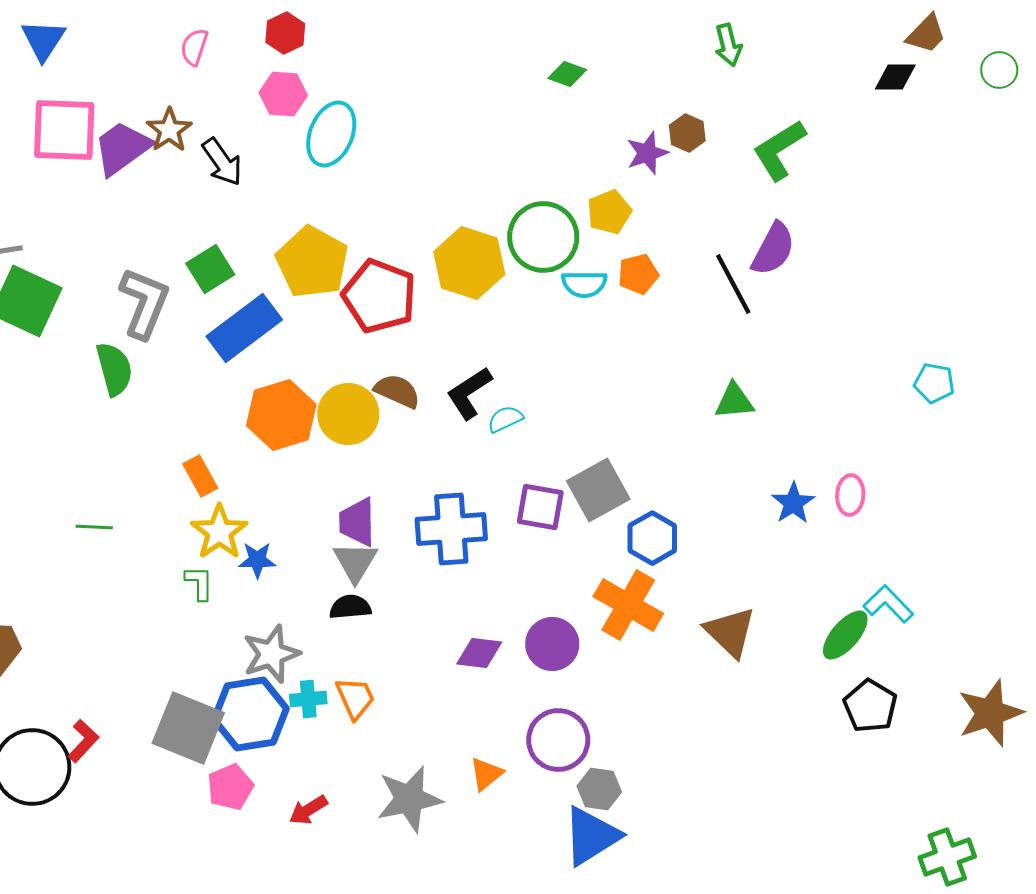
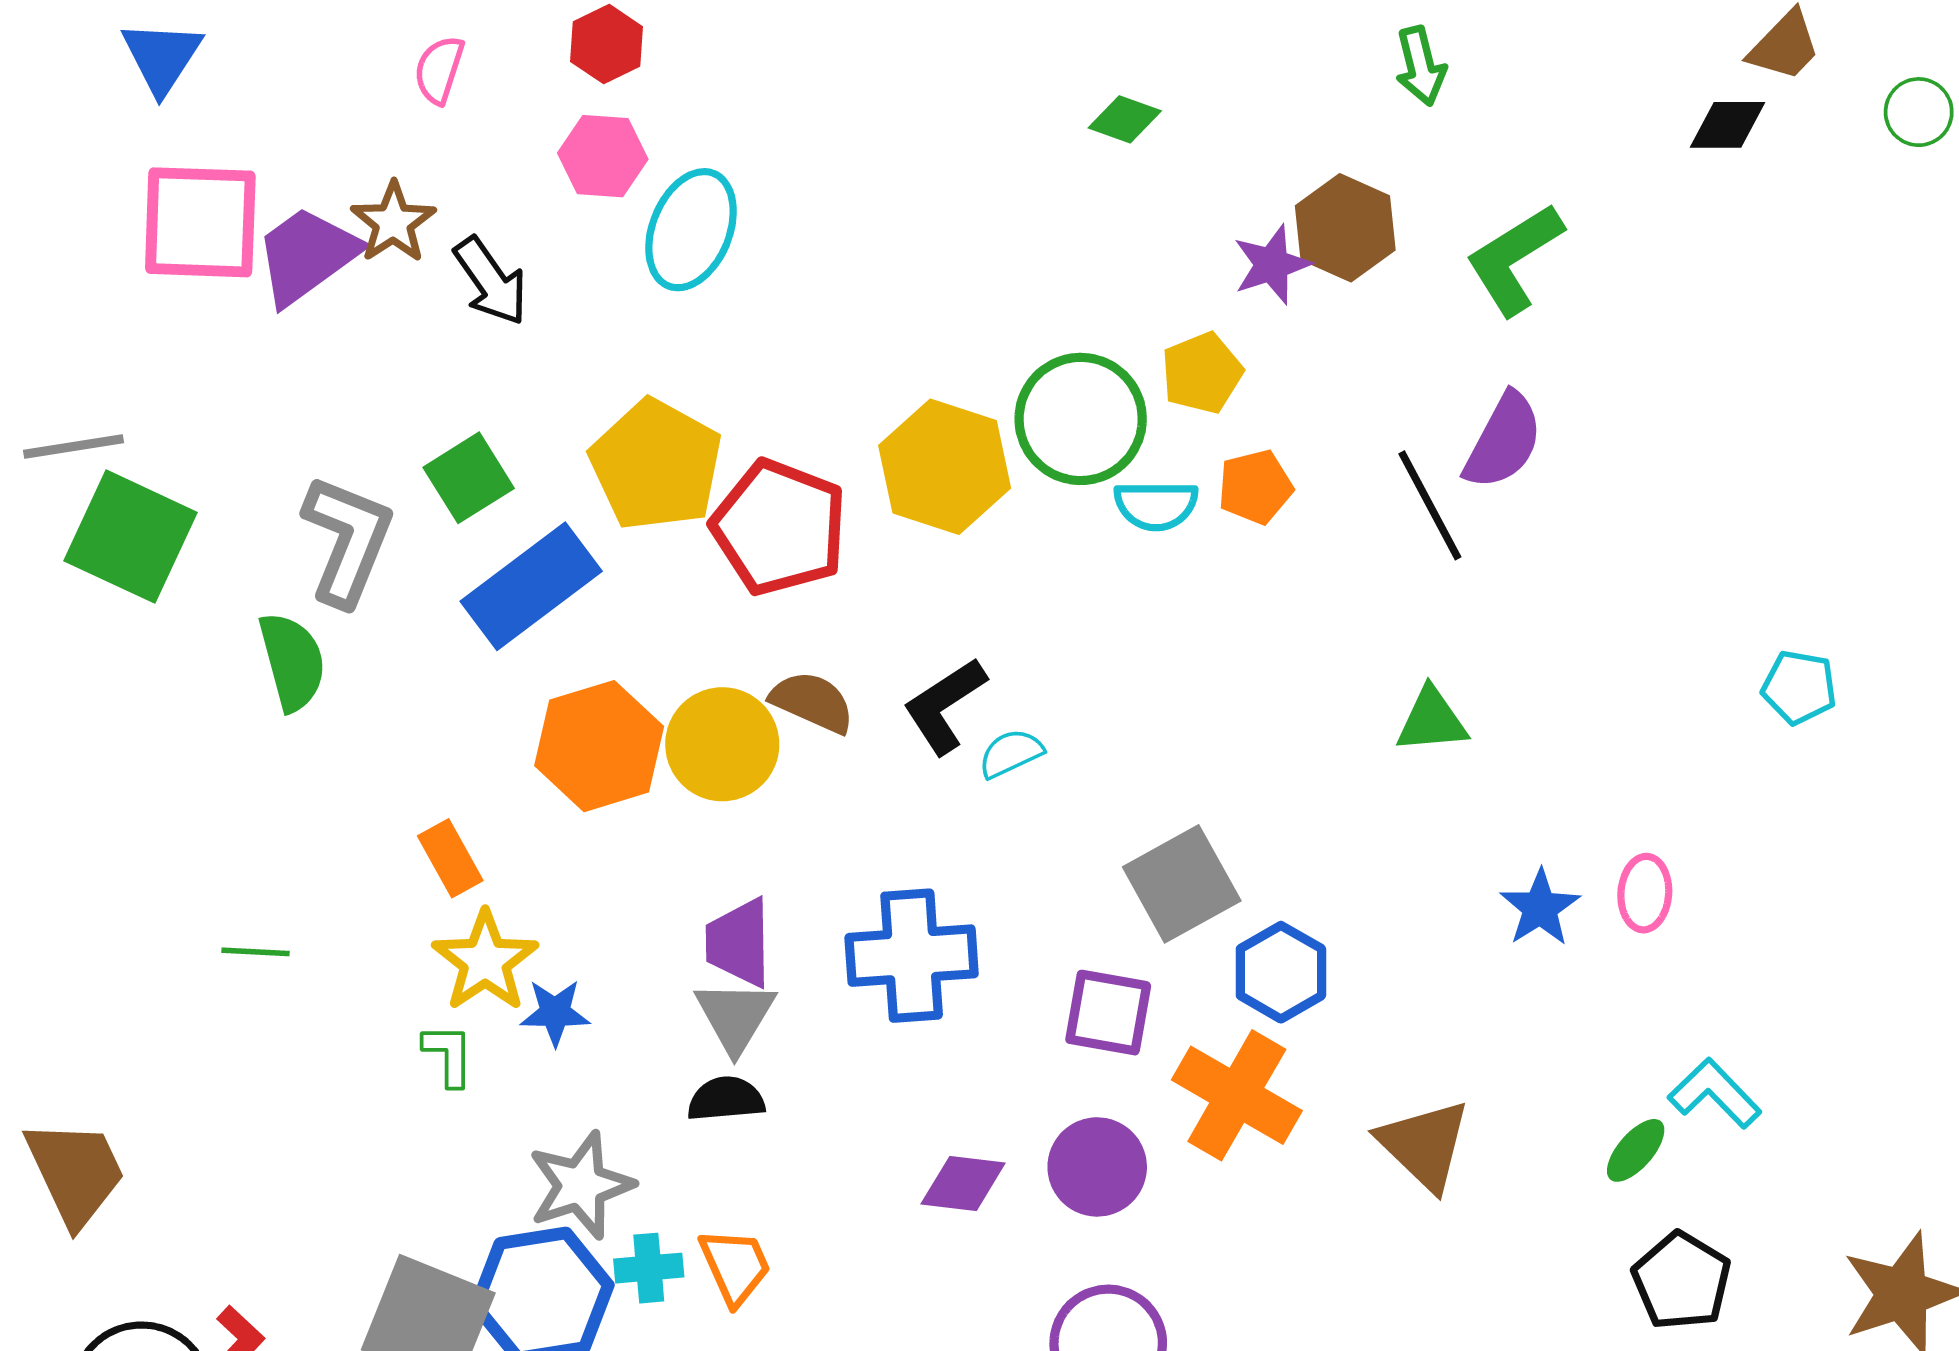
brown hexagon: (687, 133) -> (1345, 228), size x1.5
purple square: (540, 507) -> (1108, 1013), moved
green ellipse: (845, 635) -> (1636, 1150), size x0.7

